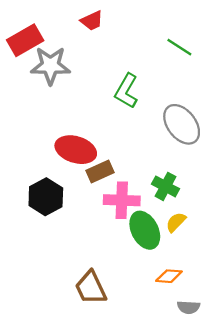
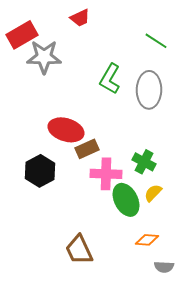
gray ellipse: (182, 124) -> (149, 90), moved, turned 39

